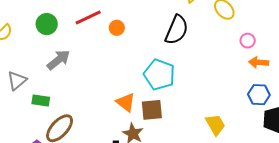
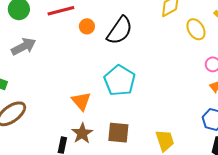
black semicircle: (177, 30) -> (120, 30), moved
brown square: (152, 110) -> (118, 133), moved

